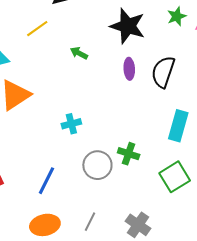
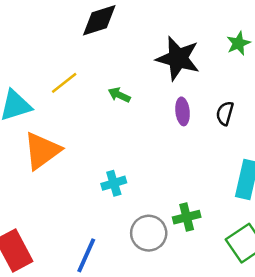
yellow line: (37, 29) -> (64, 83), moved
black semicircle: (163, 72) -> (225, 113), size x0.6
green cross: (129, 154) -> (187, 217), turned -30

